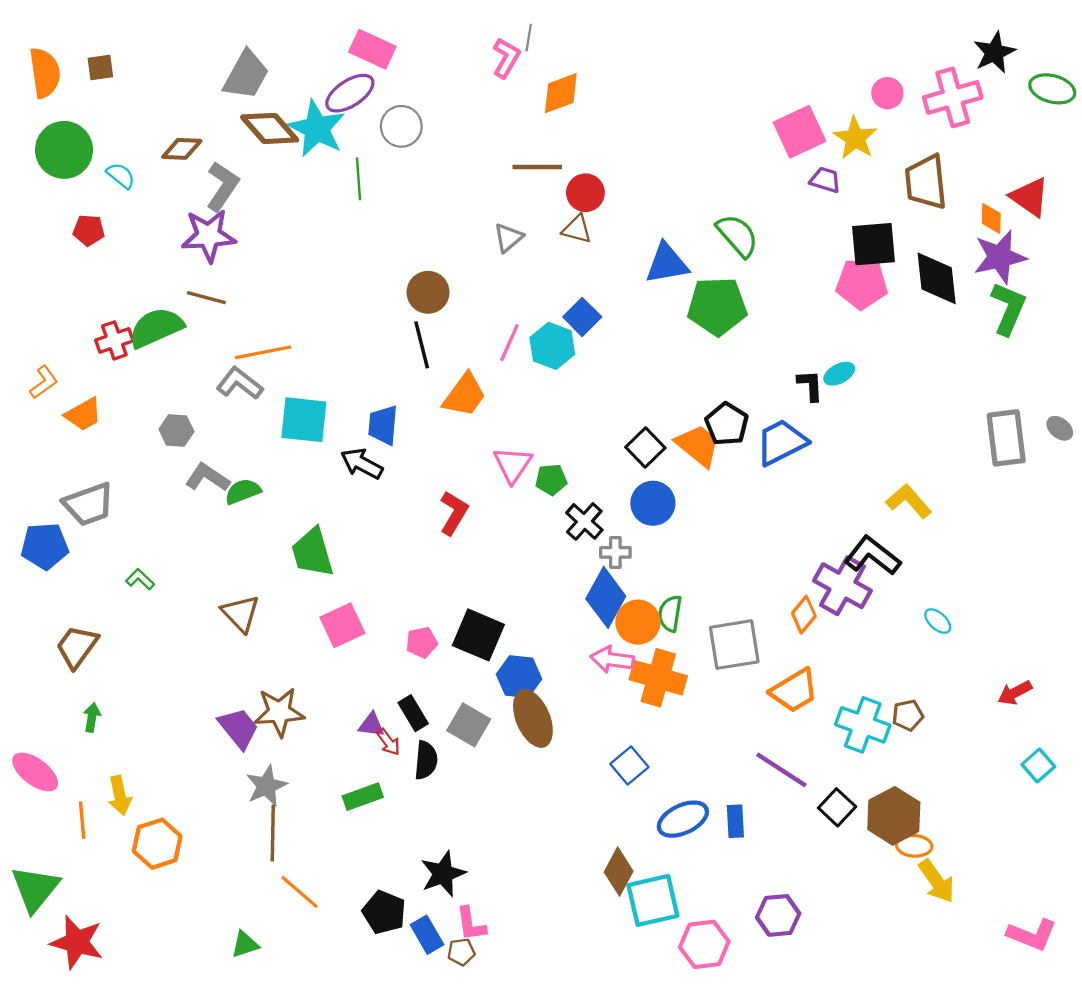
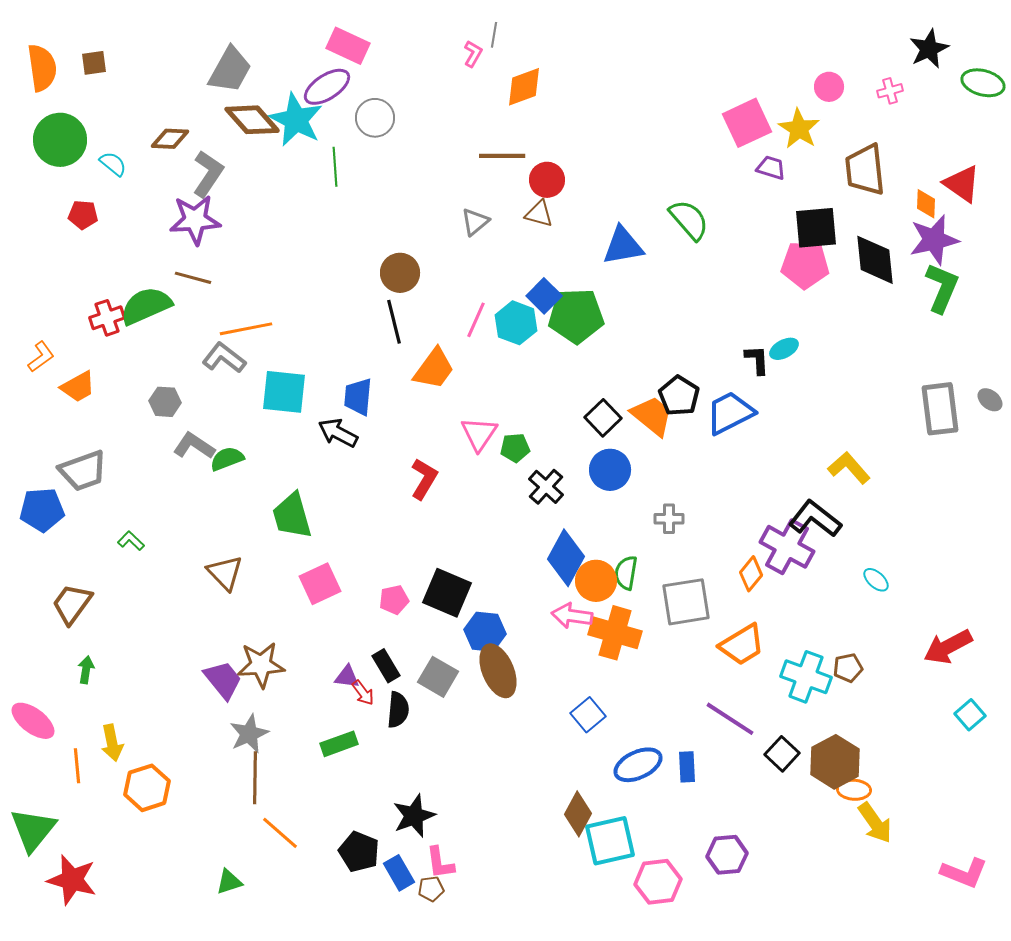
pink L-shape: (506, 58) -> (473, 54), size x0.7
pink cross: (953, 97) -> (890, 91), size x0.5
green pentagon: (717, 306) -> (576, 316), moved
gray cross: (615, 552) -> (669, 519), moved
red arrow: (1015, 693) -> (948, 647), size x1.5

